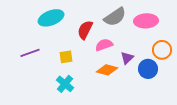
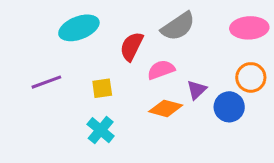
pink ellipse: (146, 21) -> (249, 28), moved

